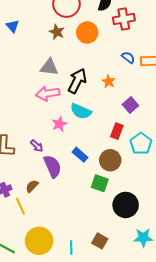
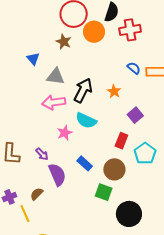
blue triangle: (13, 26) -> (33, 59), moved
orange circle: (87, 33) -> (94, 32), moved

